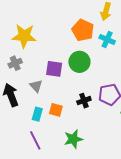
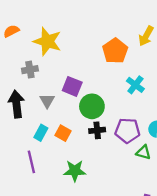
cyan cross: (107, 40) -> (135, 85), moved
green circle: (79, 62) -> (92, 106), moved

